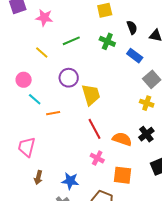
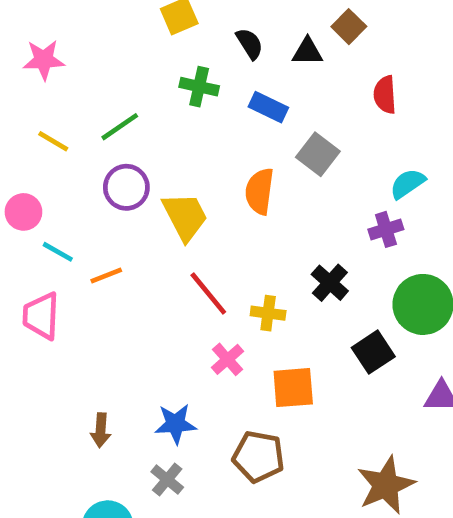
green line: (71, 41) -> (120, 127), moved
yellow cross: (147, 103) -> (268, 313), moved
orange semicircle: (122, 139) -> (260, 191), moved, turned -90
pink trapezoid: (27, 147) -> (41, 316), moved
pink cross: (97, 158) -> (228, 359), turned 32

